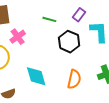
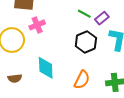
green line: (49, 19) -> (84, 14), moved

